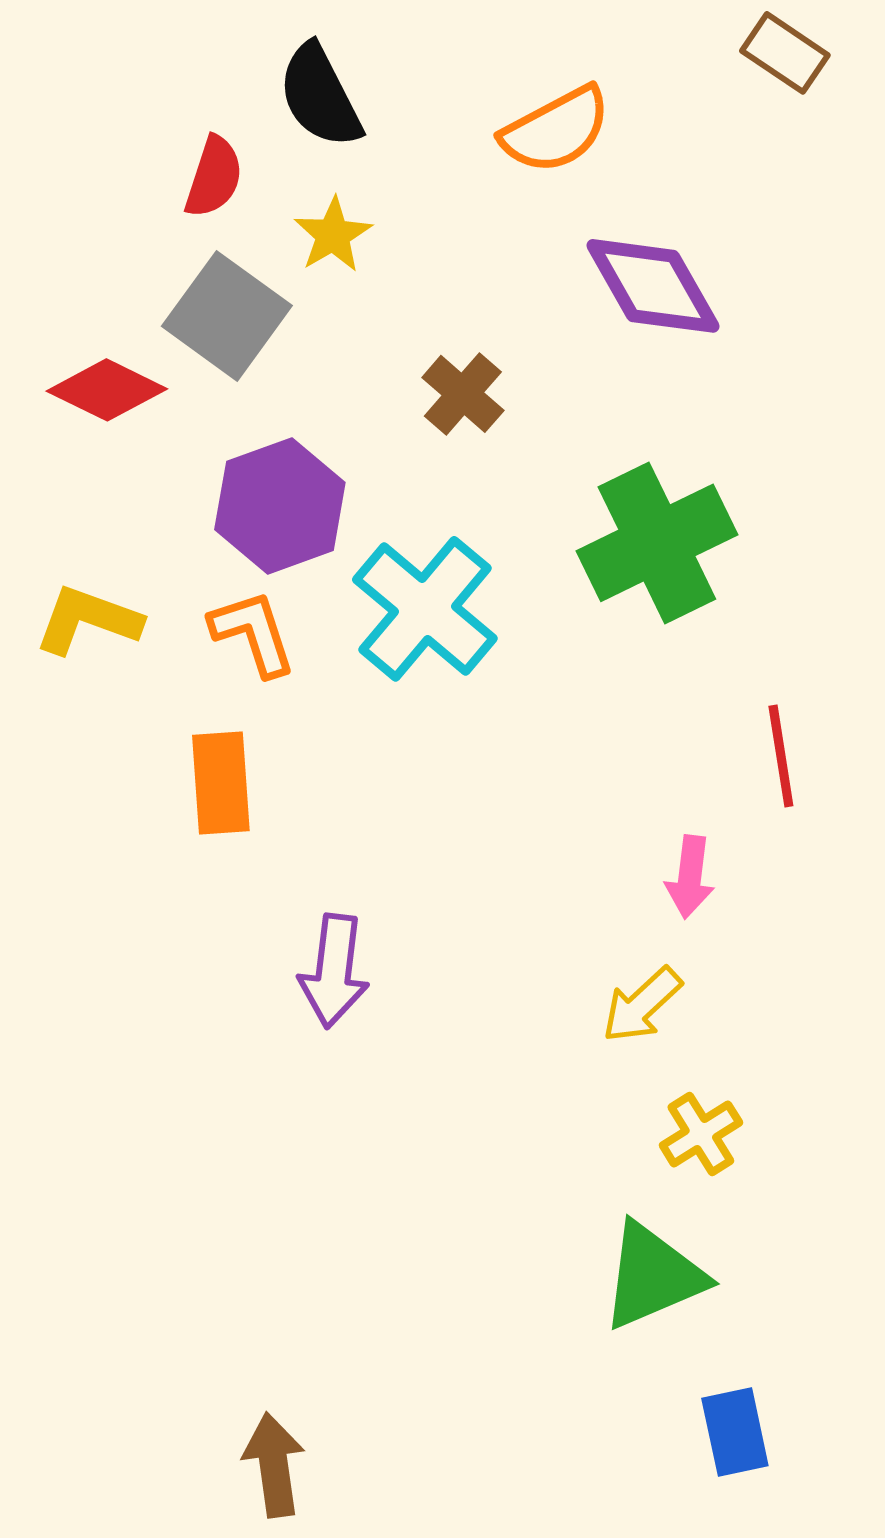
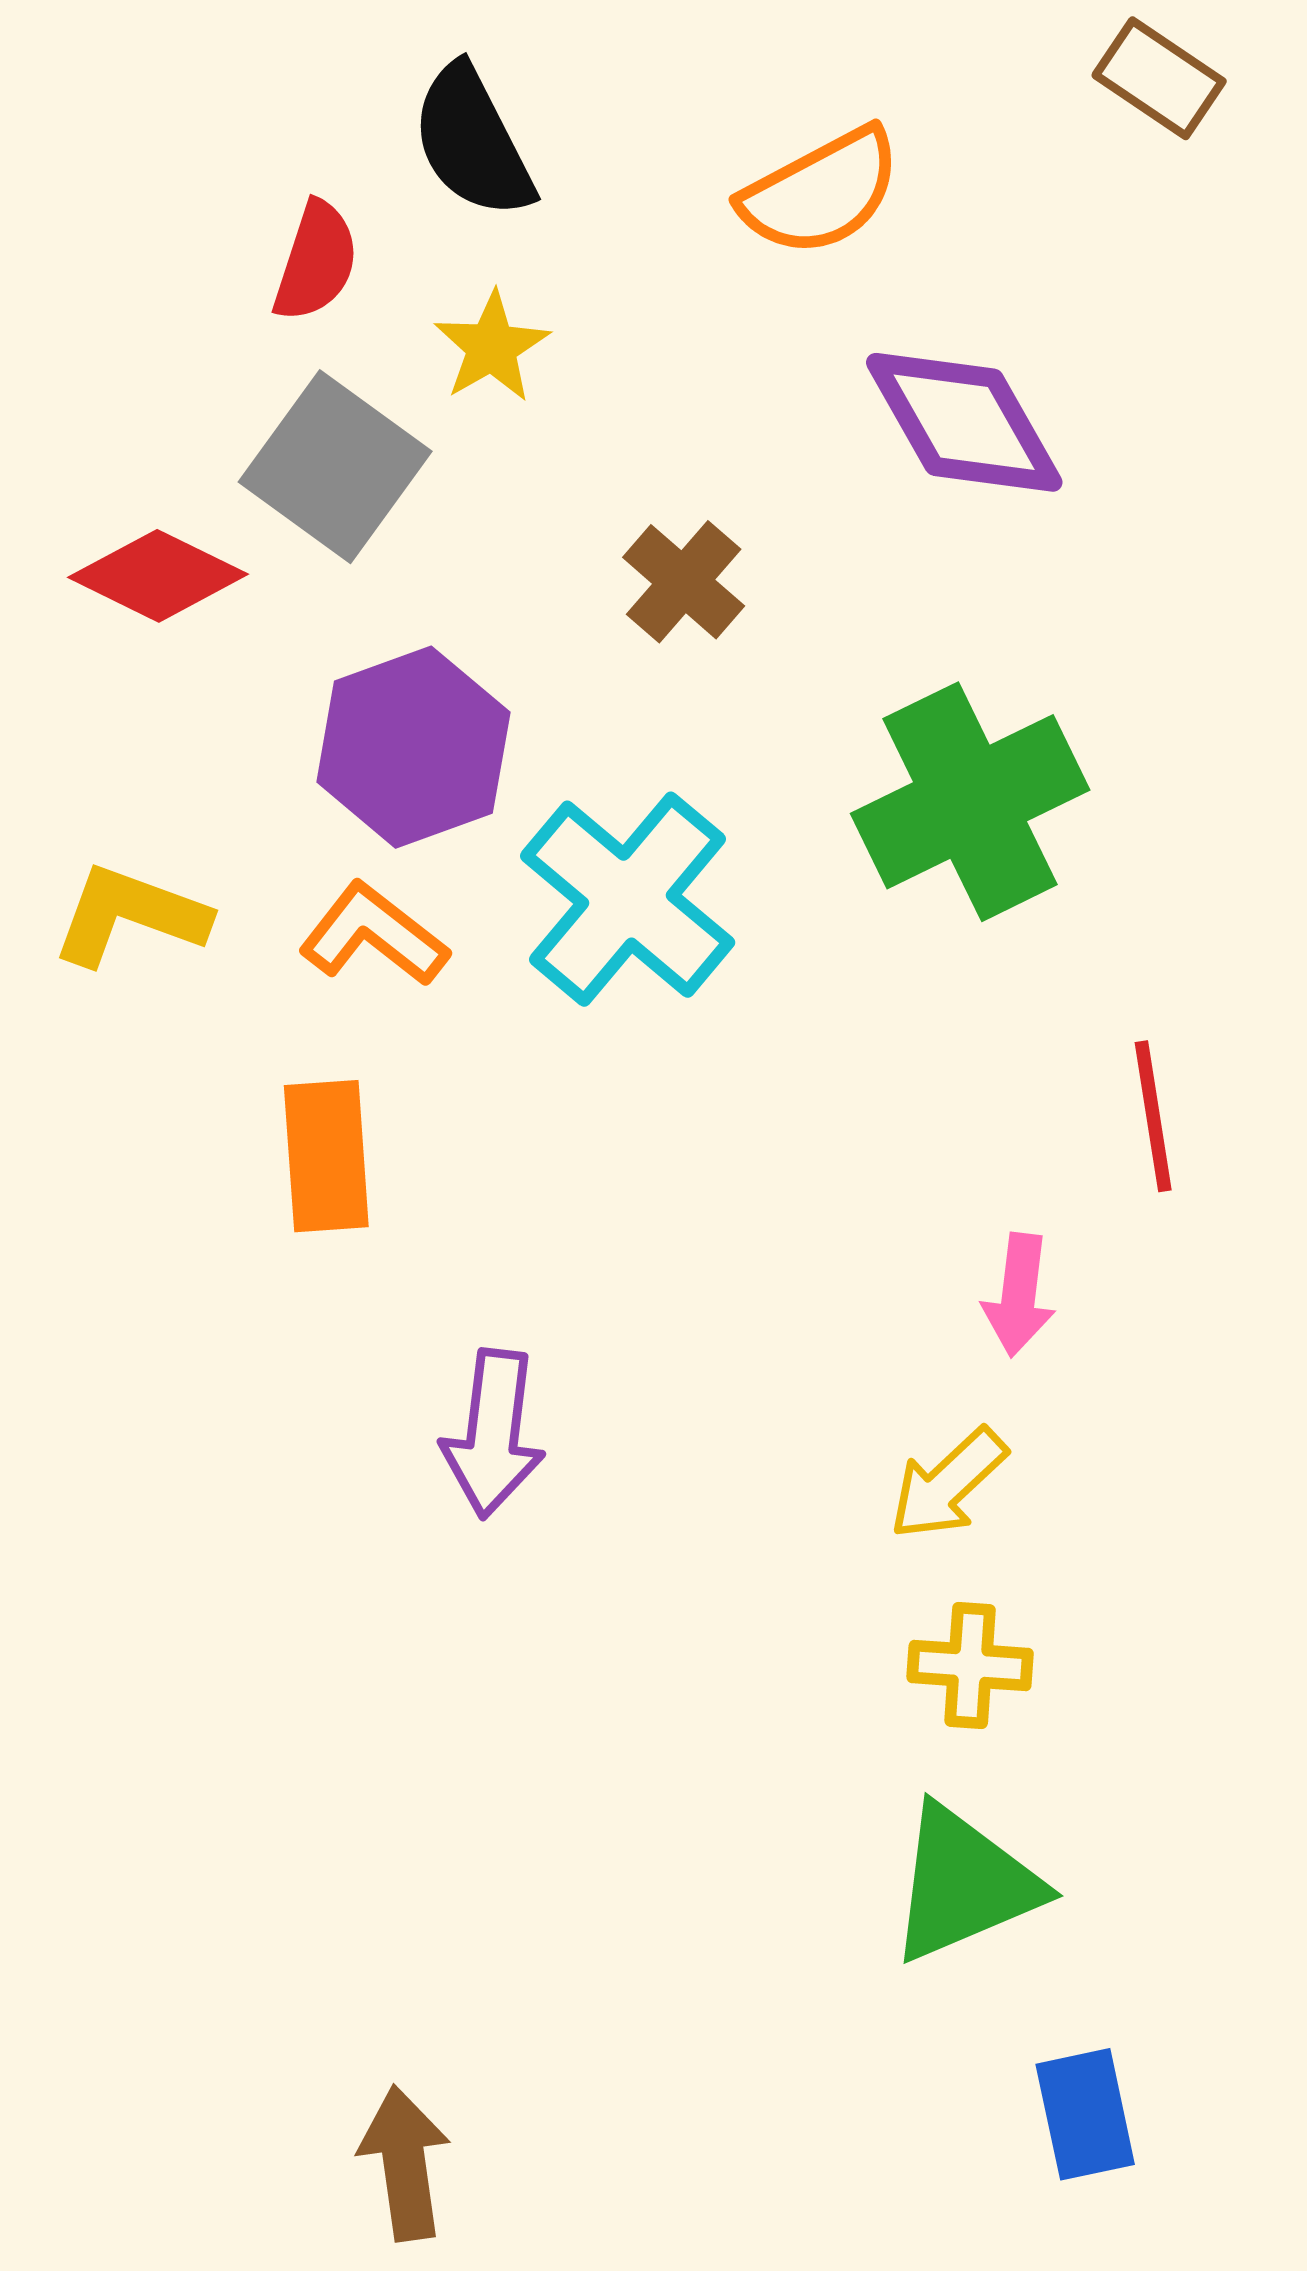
orange L-shape: (253, 633) -> (374, 935), turned -34
yellow cross: (701, 1134) -> (970, 1665), moved, turned 36

